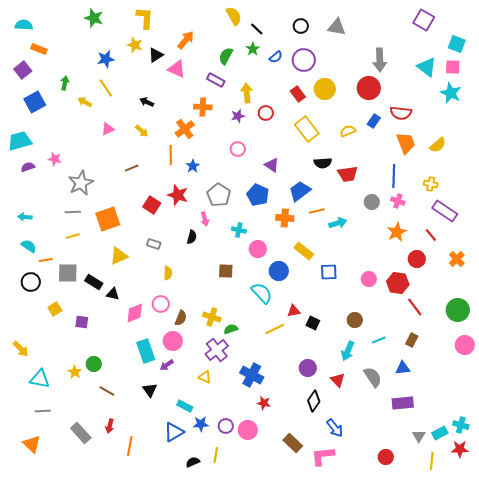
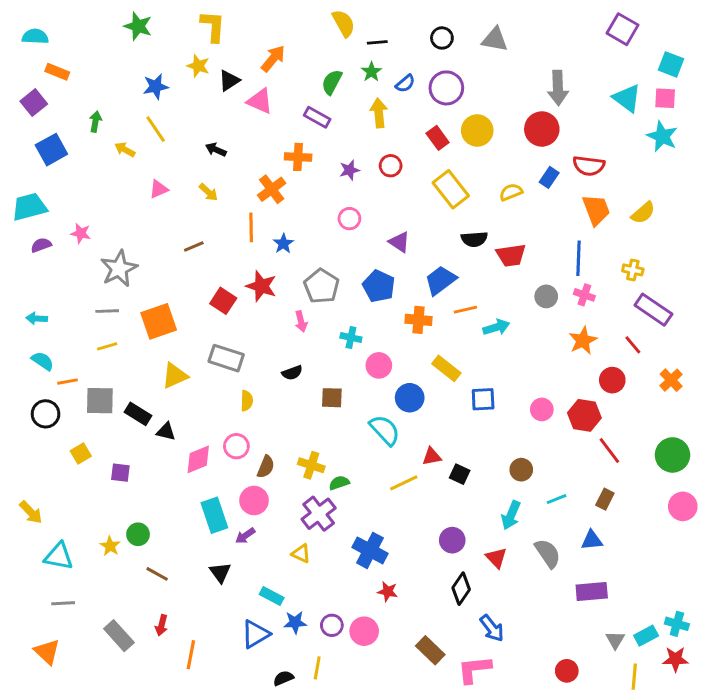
black line: (257, 29) -> (377, 42), turned -48
yellow arrow: (247, 93) -> (379, 113), moved
black semicircle: (192, 237) -> (292, 373), moved, turned 56
gray rectangle: (154, 244) -> (226, 358), size x1.6

